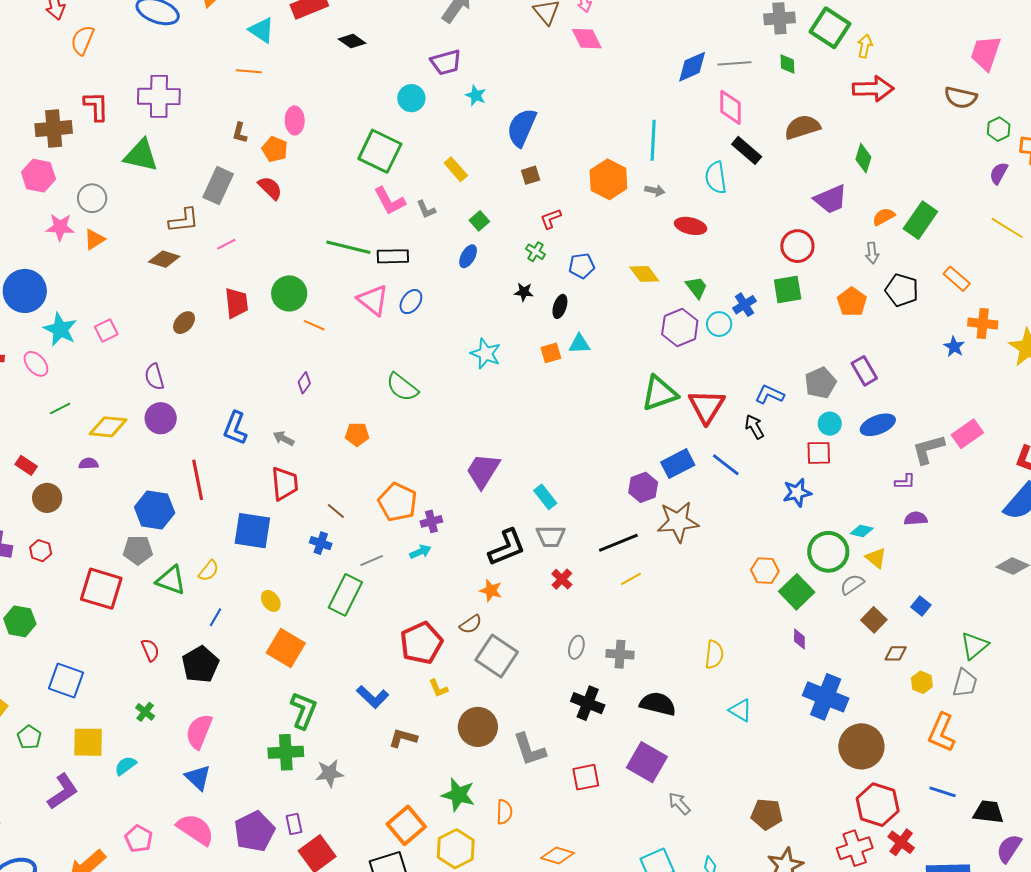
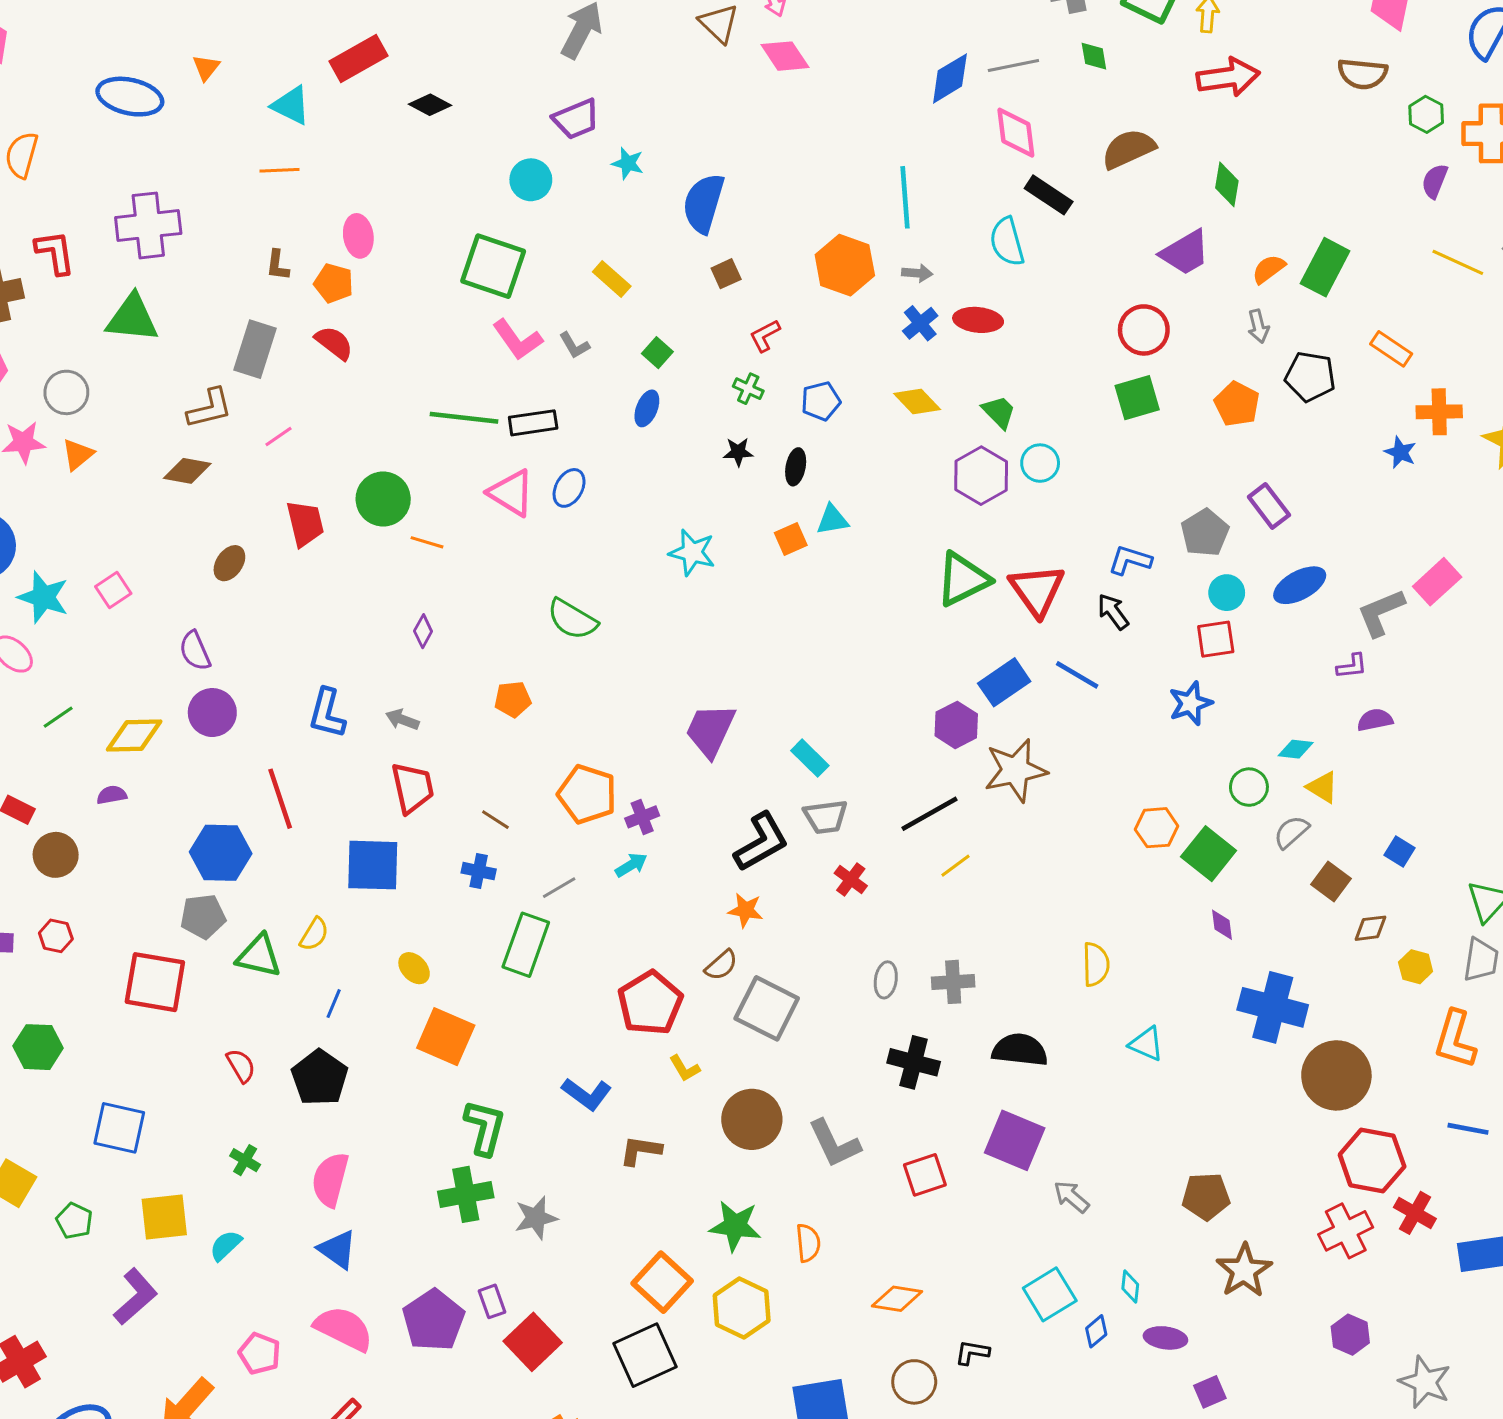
blue cross: (744, 305) -> (920, 323), moved
green circle: (828, 552) -> (1249, 787), size x0.6

